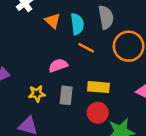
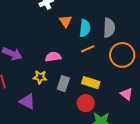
orange line: (86, 48) -> (88, 49), turned -64
pink semicircle: (58, 65) -> (53, 57), moved

